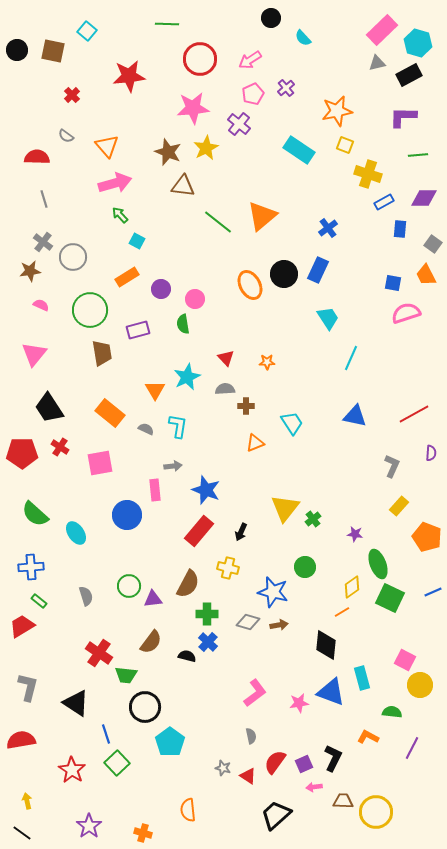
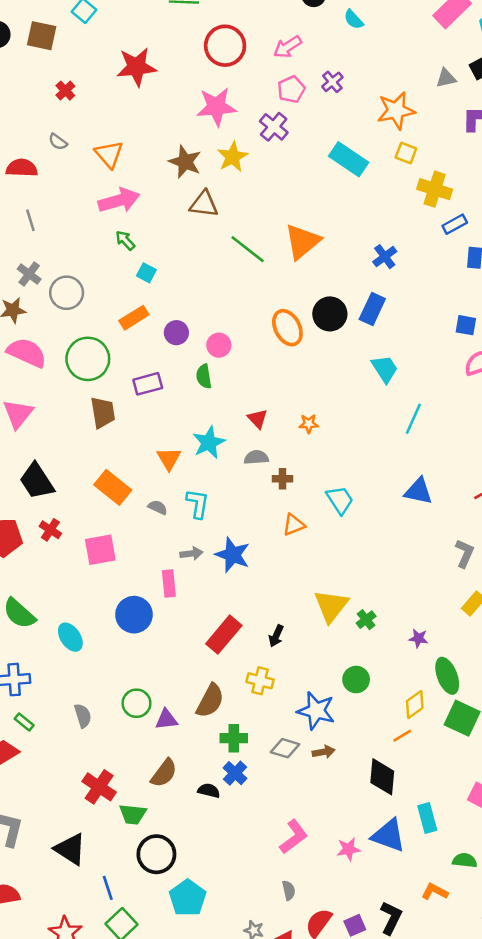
gray triangle: (377, 63) -> (446, 78), moved
pink semicircle: (41, 305) -> (27, 353), size x2.0
blue star: (206, 490) -> (233, 555), moved

